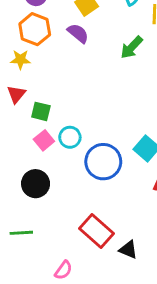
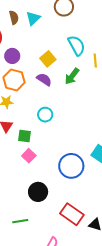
green arrow: (132, 47) -> (72, 76), moved
cyan circle: (70, 137) -> (45, 115), moved
black circle: (36, 184) -> (38, 192), moved

